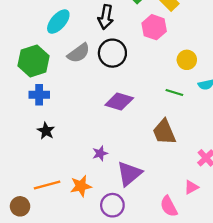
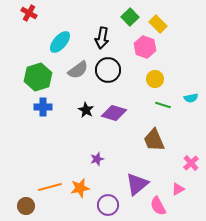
yellow circle: (187, 60) -> (155, 79), moved
black star: (46, 131) -> (86, 110), moved
purple triangle: (129, 174) -> (137, 184), moved

